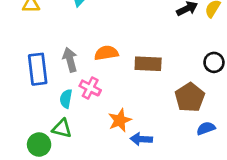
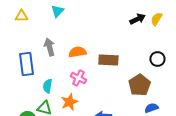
gray arrow: (70, 60) -> (49, 47), moved
pink cross: (90, 88) -> (78, 78), moved
orange star: (120, 120) -> (69, 102), moved

